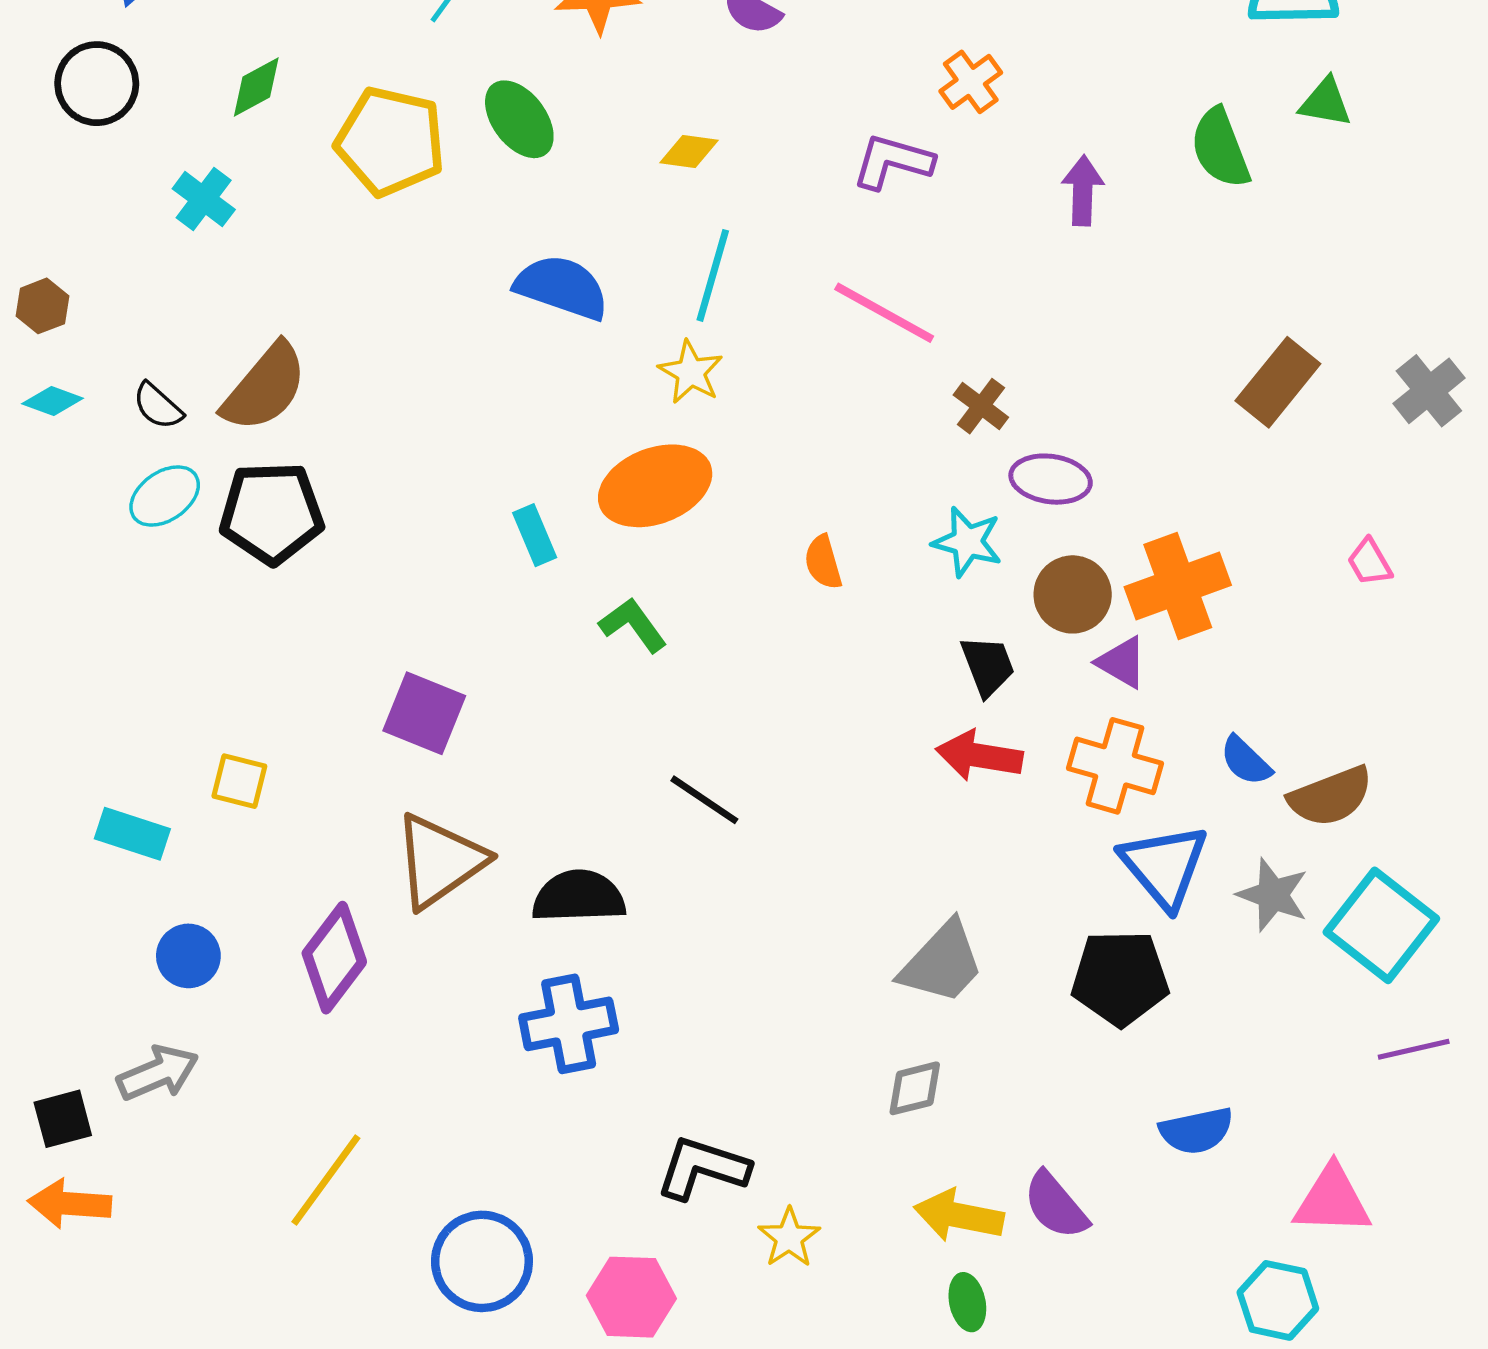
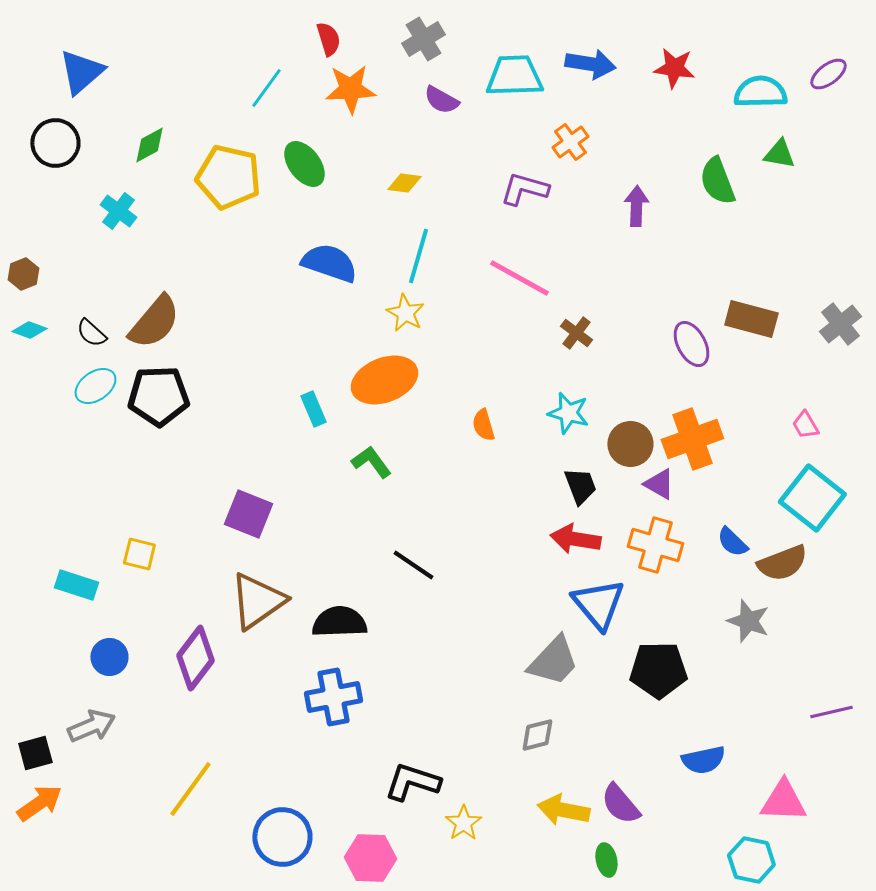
brown rectangle: (1278, 382) -> (751, 319), turned 66
purple ellipse: (1051, 479) -> (691, 344), moved, turned 54
blue triangle: (1164, 866) -> (598, 604), moved
cyan square: (1381, 925) -> (812, 498), moved
orange arrow: (70, 1204) -> (39, 803), turned 141
green ellipse: (967, 1302) -> (606, 860), moved

